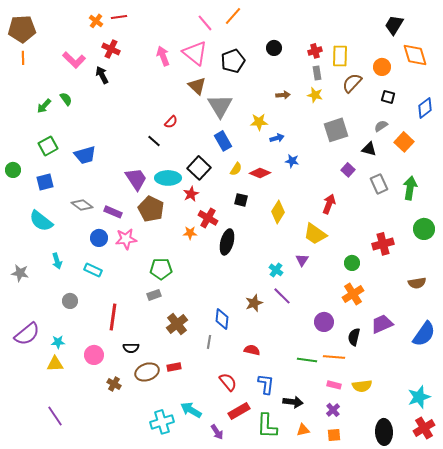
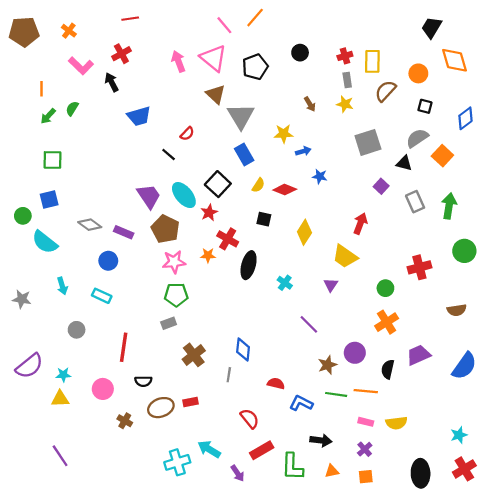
orange cross: (96, 21) -> (69, 31), moved
red cross: (111, 49) -> (121, 54), turned 36
orange line: (23, 58) -> (41, 89), moved
brown arrow: (283, 95) -> (310, 104), turned 64
green semicircle: (66, 99) -> (72, 108), turned -112
gray semicircle: (381, 126) -> (417, 138), size x1.5
green square: (48, 146) -> (52, 160), turned 30
blue trapezoid: (85, 155) -> (139, 116), moved
green circle: (13, 170) -> (23, 216), moved
cyan ellipse: (168, 178) -> (184, 195), turned 50
pink star: (126, 239) -> (174, 262), moved
cyan cross: (276, 270) -> (285, 283), moved
brown star: (254, 303) -> (327, 365), moved
blue L-shape: (266, 384) -> (301, 403), moved, turned -70
cyan star: (419, 397) -> (459, 435), size x0.7

